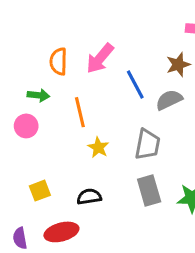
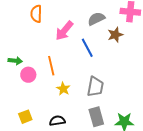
orange semicircle: (58, 61) -> (36, 14), moved
green arrow: (38, 95) -> (15, 61), moved
gray semicircle: (169, 100) -> (96, 19), moved
pink circle: (26, 126) -> (28, 75), moved

